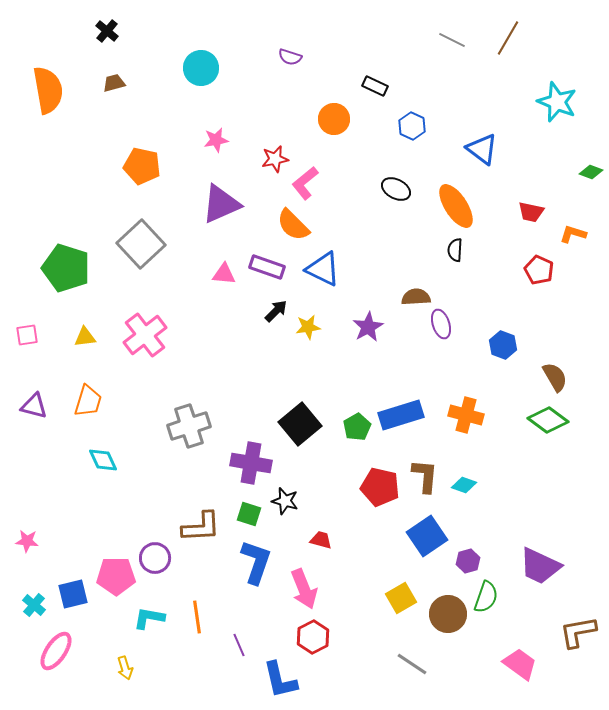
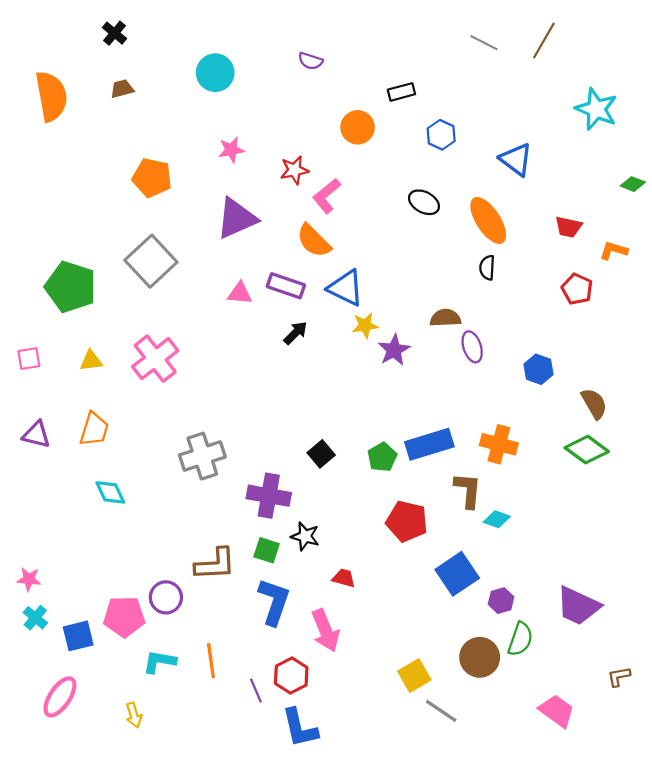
black rectangle: (375, 86) -> (401, 92), turned -40
yellow star: (308, 327) -> (365, 325), moved
black square: (300, 424) -> (321, 454), size x0.6
brown L-shape: (425, 476) -> (468, 490), moved
yellow square: (401, 598) -> (414, 676), moved
cyan cross: (34, 605) -> (35, 618), moved
brown L-shape: (578, 632) -> (619, 677), size x0.6
red hexagon: (313, 637) -> (291, 676), moved

